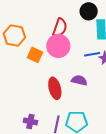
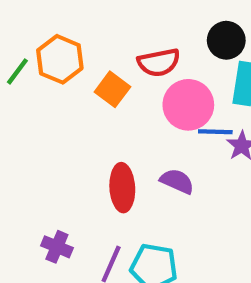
red semicircle: (60, 28) -> (159, 62), turned 48
pink circle: (58, 46) -> (188, 105), moved
orange square: (35, 55) -> (112, 89), moved

